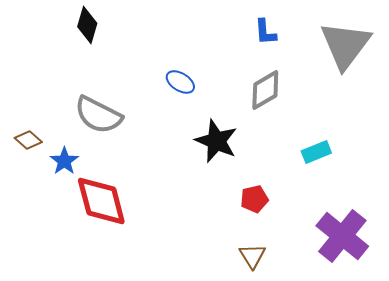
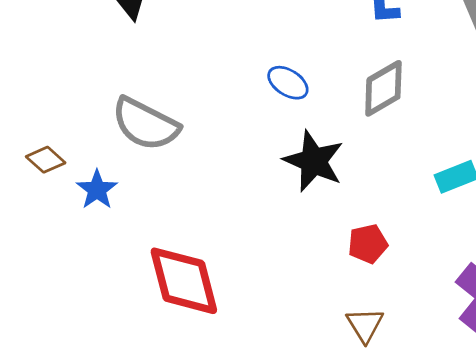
blue ellipse: (180, 82) -> (288, 83), moved
red diamond: (101, 201) -> (184, 281), moved

